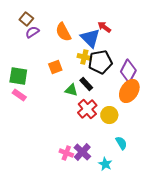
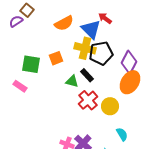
purple semicircle: (32, 32) -> (16, 21), moved
orange semicircle: (63, 32) -> (64, 23), turned -90
yellow cross: (84, 57) -> (85, 48), size x1.5
green square: (18, 76) -> (31, 64), moved

